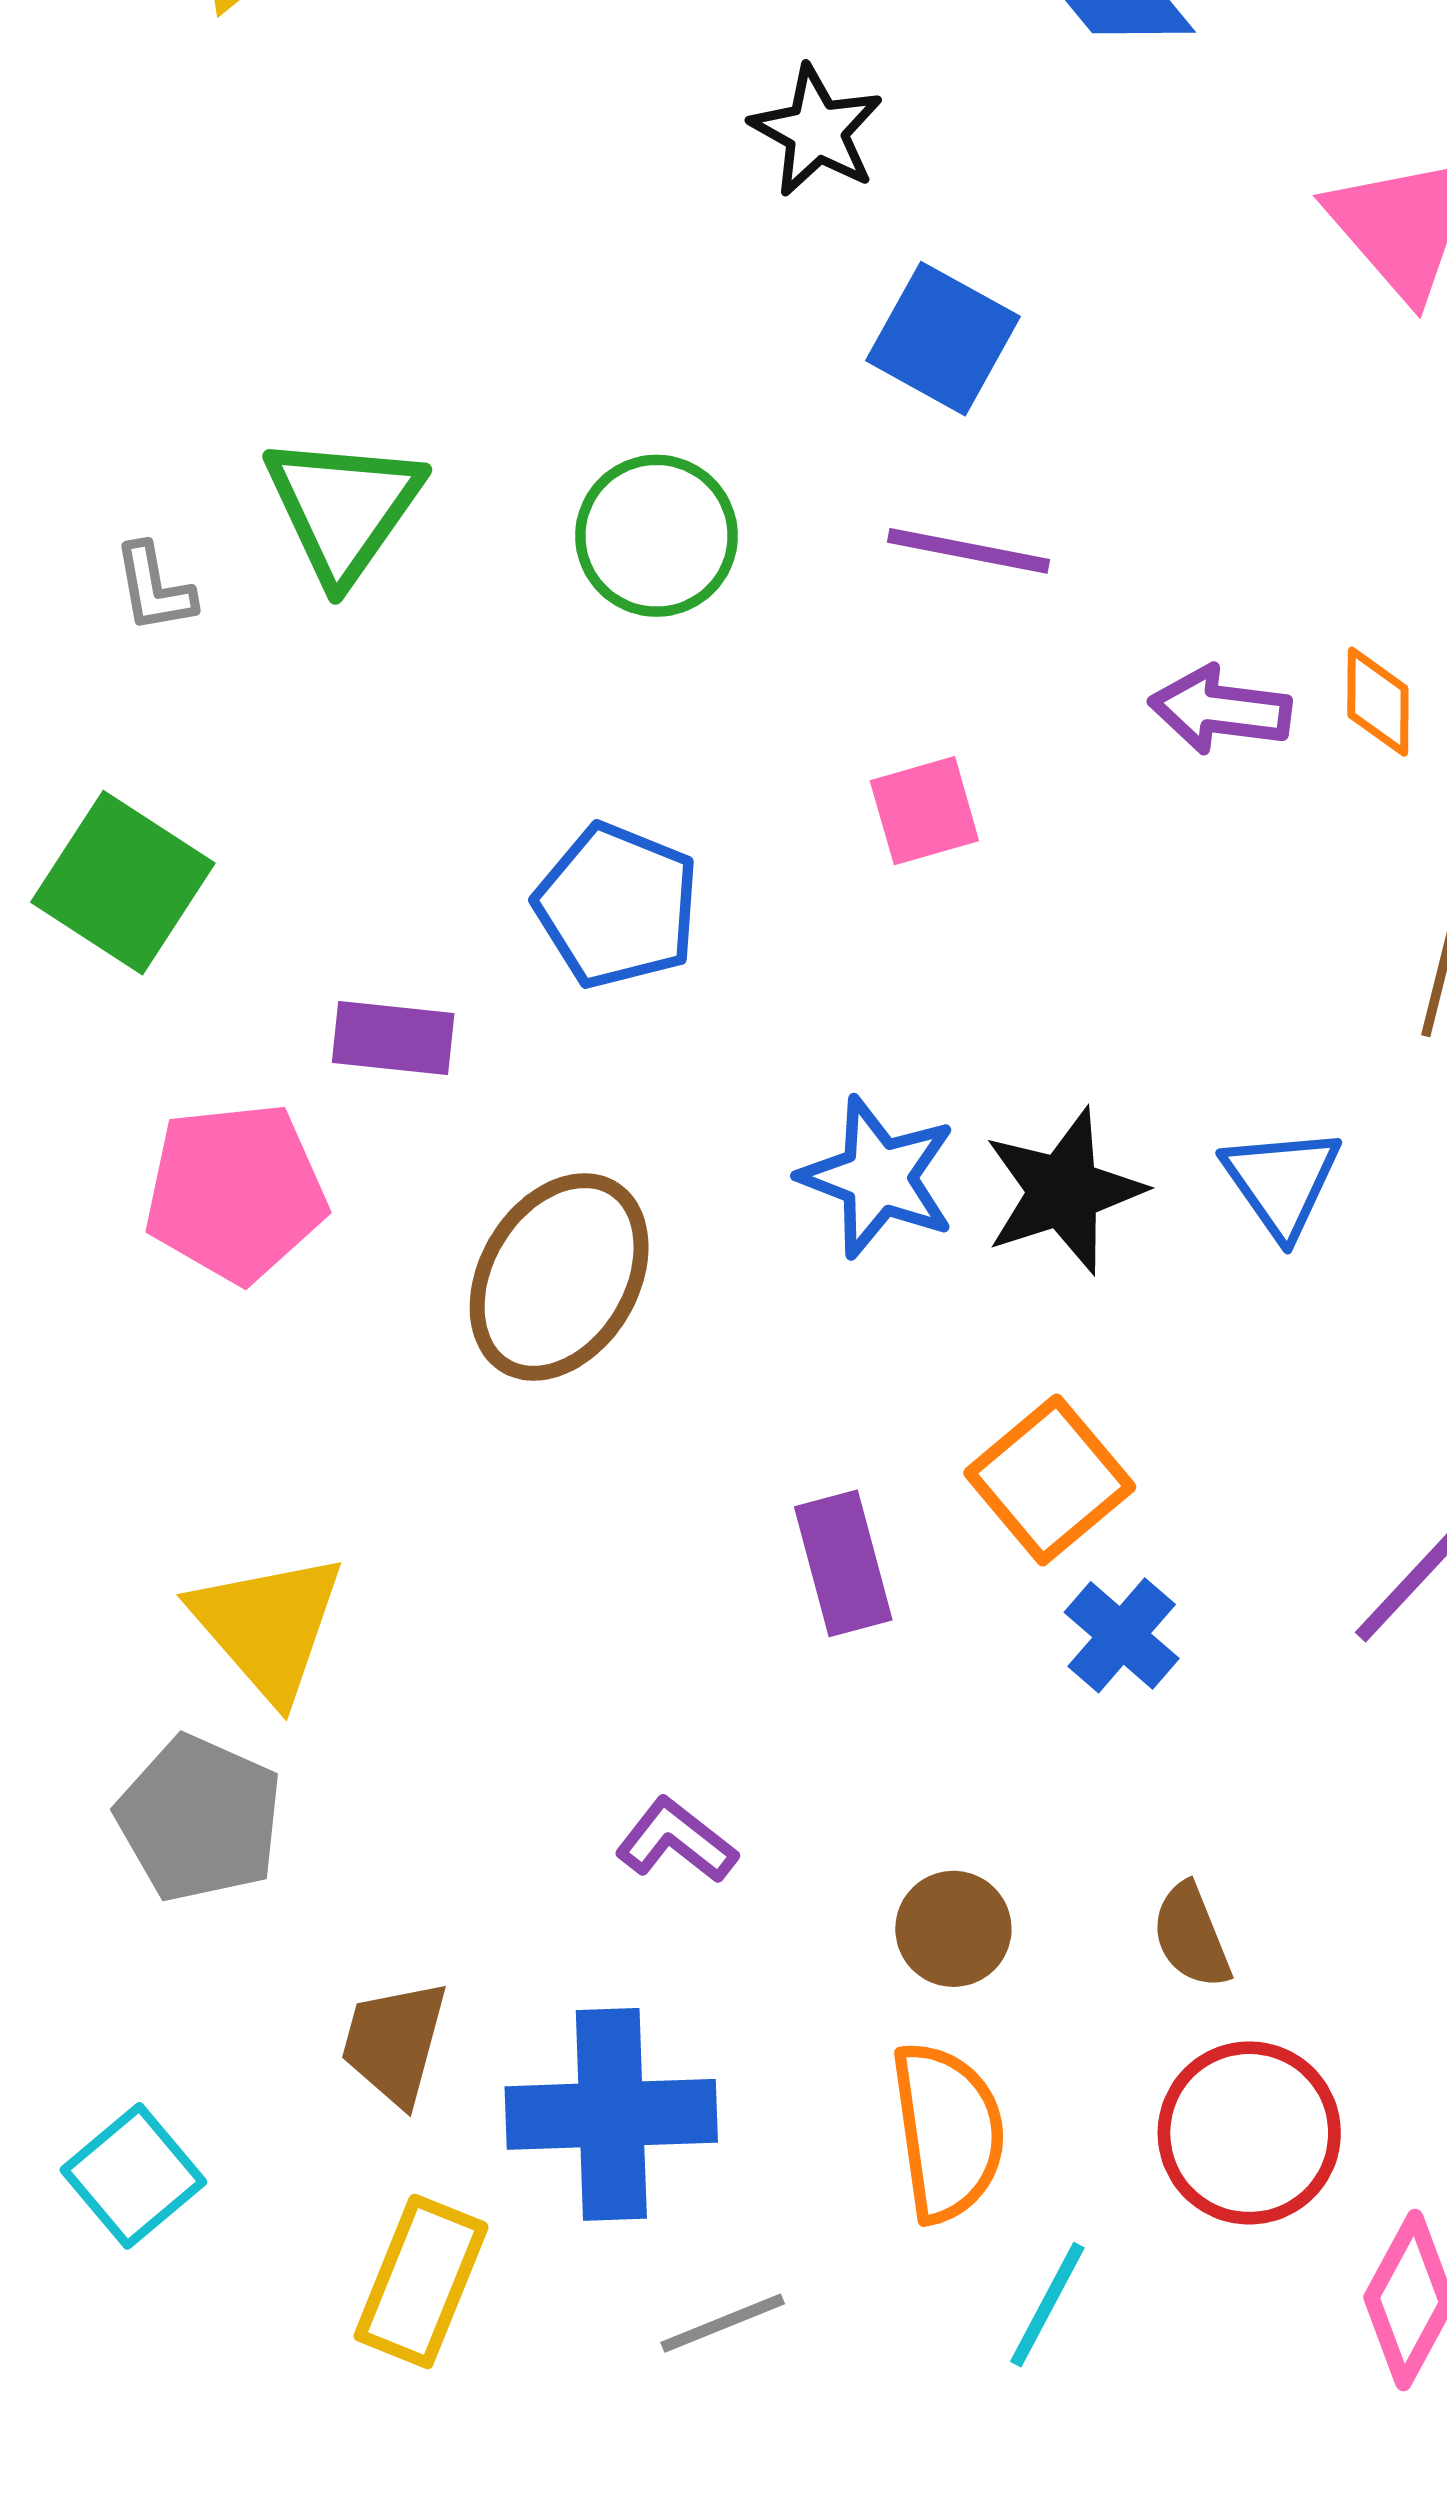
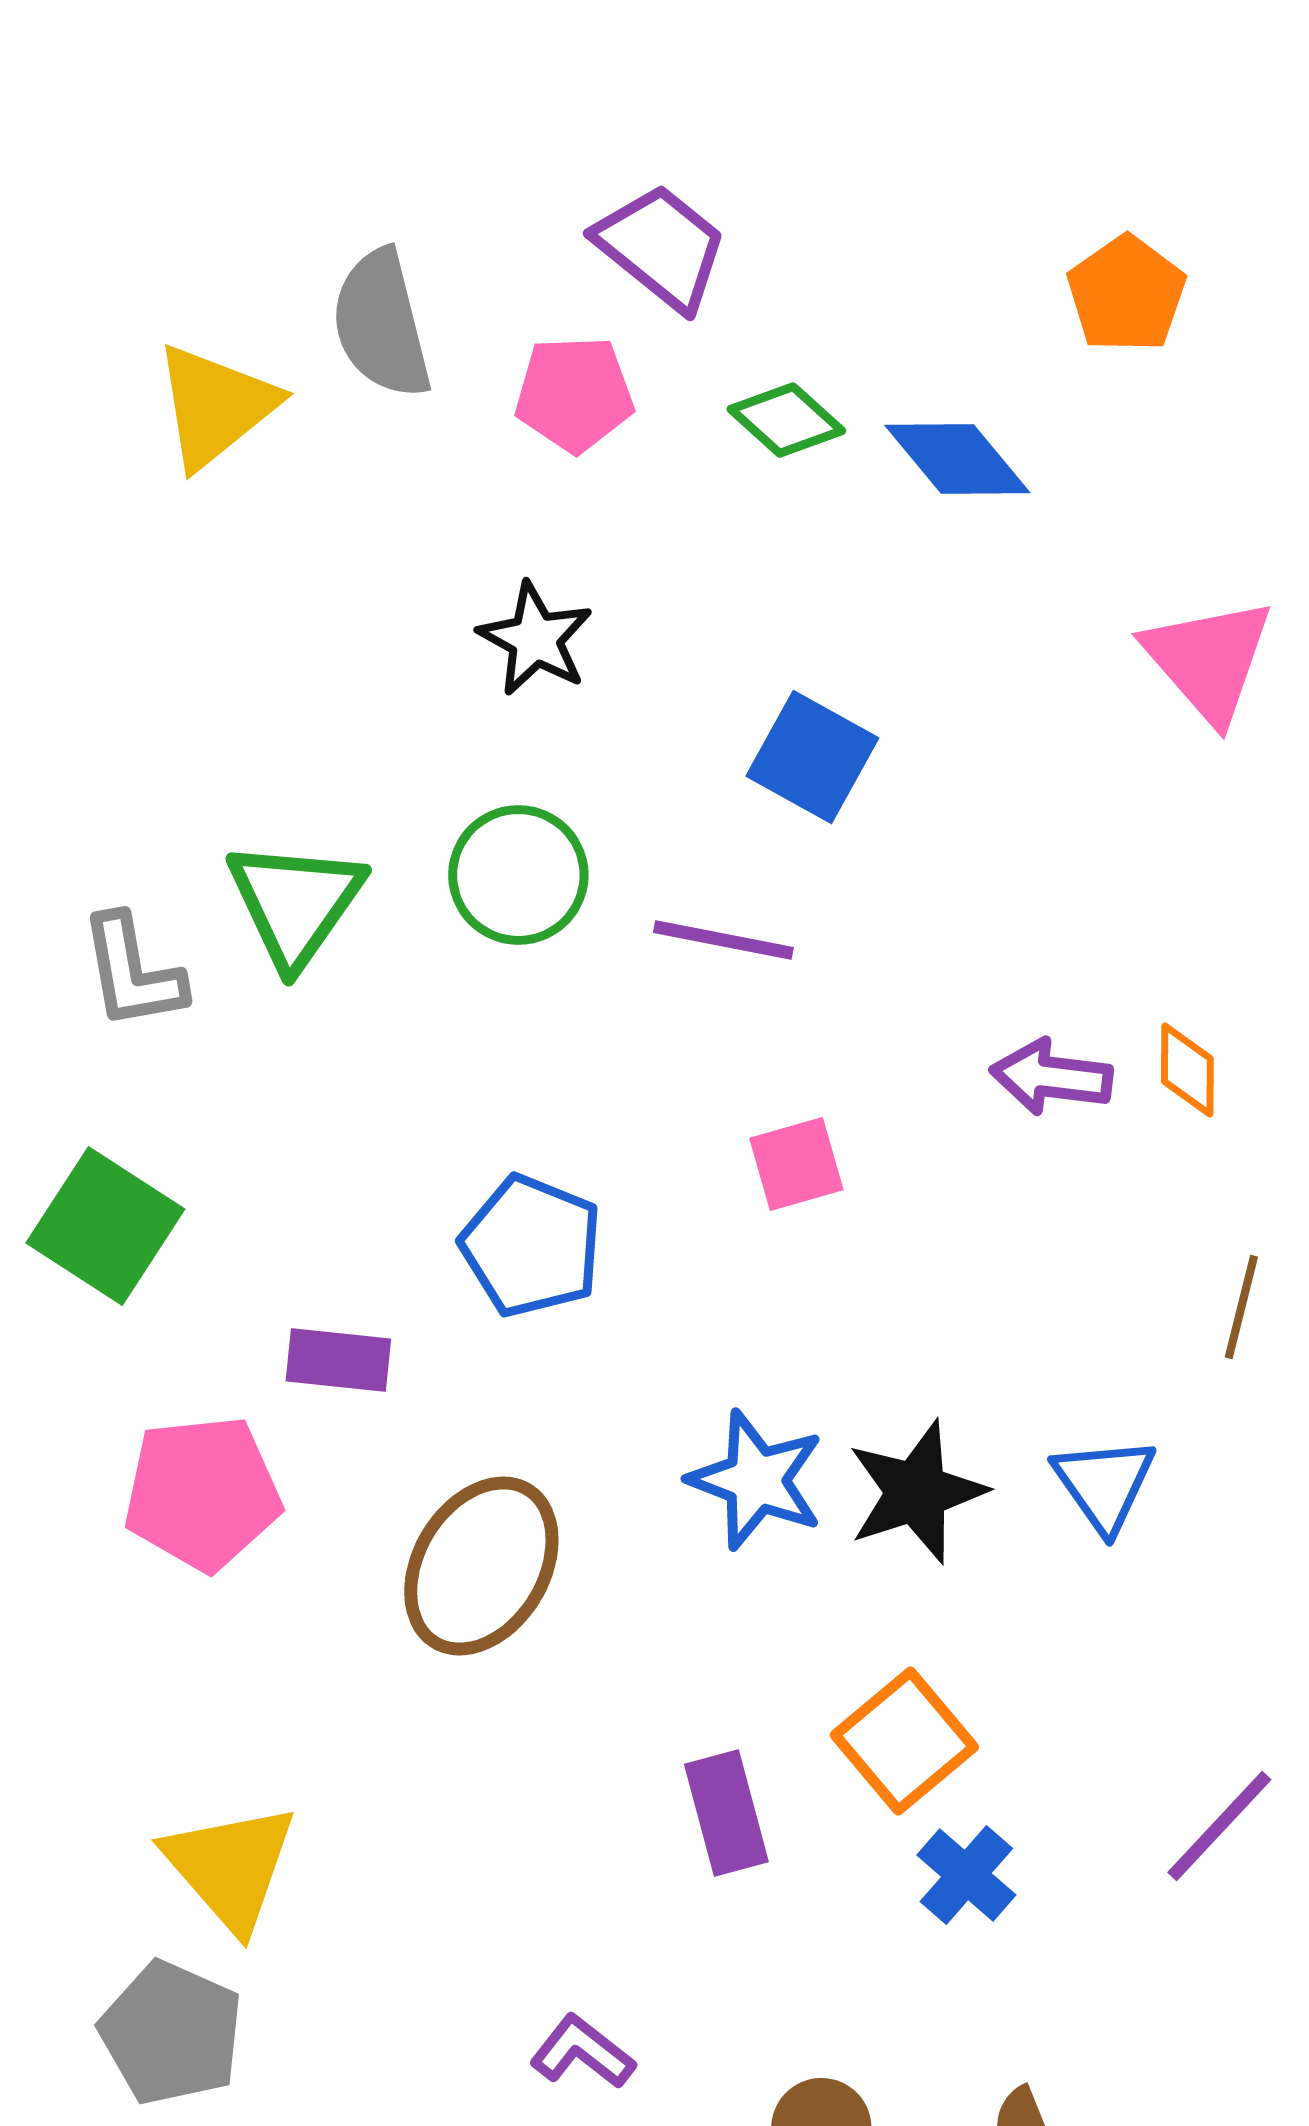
black star: (817, 131) -> (535, 639), moved
green circle: (657, 536) -> (518, 875), moved
purple line: (969, 551) -> (723, 940), moved
gray L-shape: (154, 588) -> (132, 972), size x1.5

